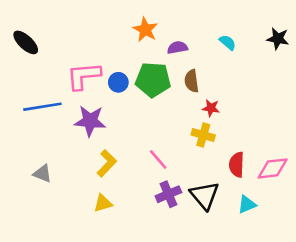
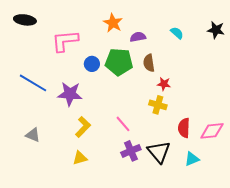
black ellipse: (26, 42) -> (25, 20), moved, turned -35
pink L-shape: (84, 76) -> (65, 41), moved
blue line: (42, 107) -> (33, 83), turned 40

